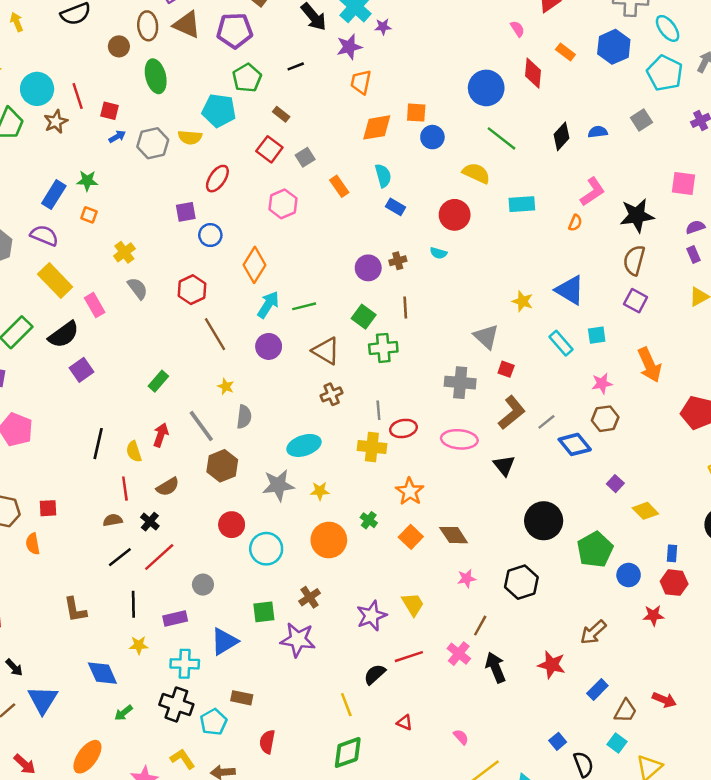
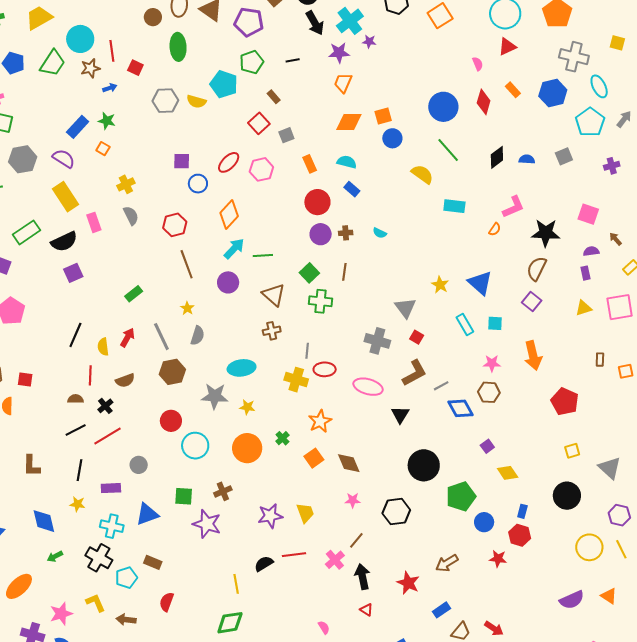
orange square: (416, 113) -> (383, 116), turned -30
blue arrow: (117, 137) -> (110, 88), moved
cyan semicircle: (383, 176) -> (347, 162), turned -72
red ellipse: (217, 179) -> (229, 162), moved
red circle: (455, 215) -> (317, 202), moved
red triangle: (404, 723) -> (366, 610), moved

